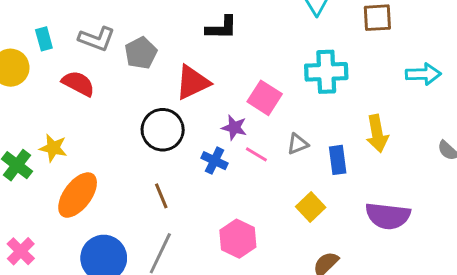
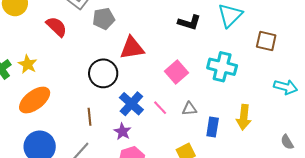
black L-shape: (222, 28) -> (189, 22), moved
purple star: (234, 128) -> (122, 132), moved
blue cross: (214, 161) -> (131, 104), size x1.4

